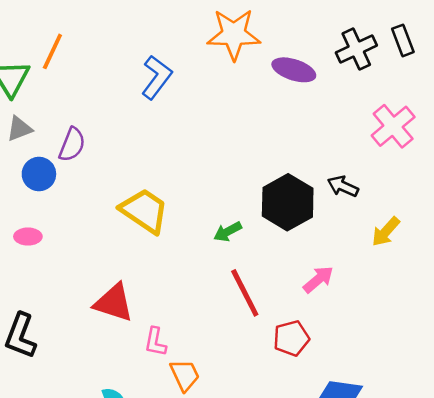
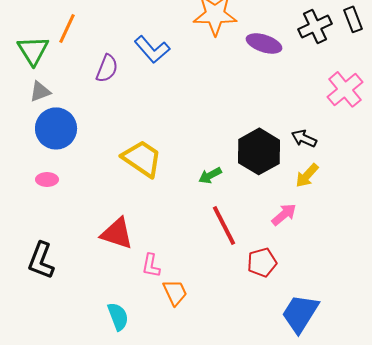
blue L-shape: (157, 77) -> (152, 49), turned 102
purple semicircle: (72, 145) -> (107, 68), moved
blue circle: (39, 174) -> (56, 128), size x1.5
yellow arrow: (386, 232) -> (307, 175), moved

